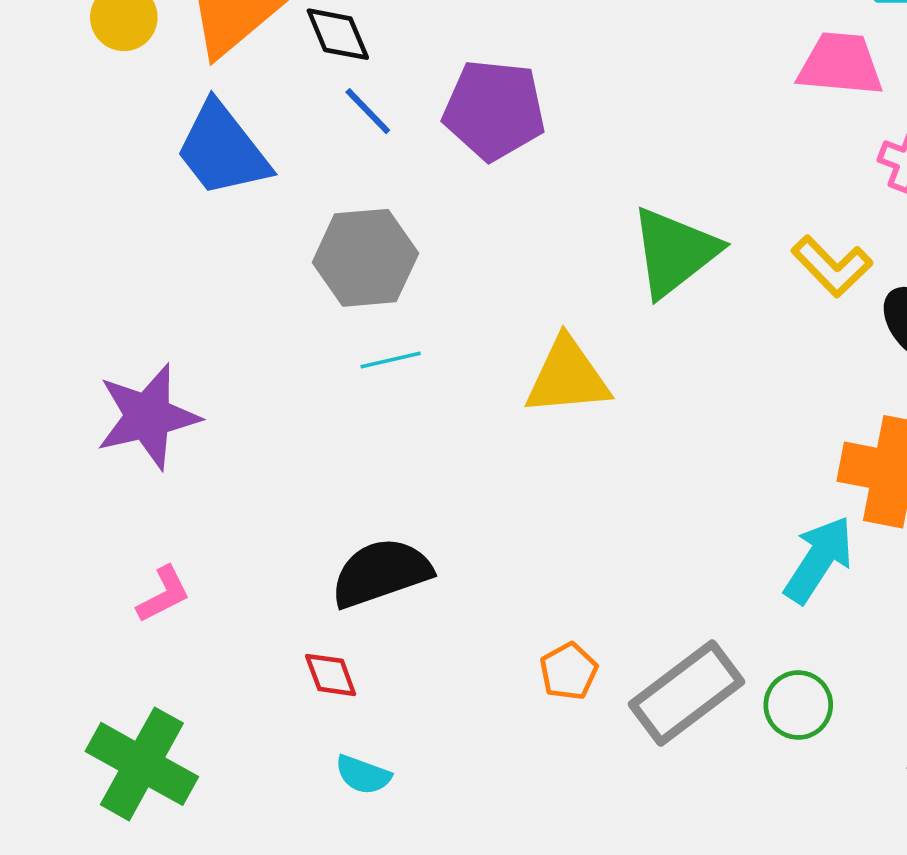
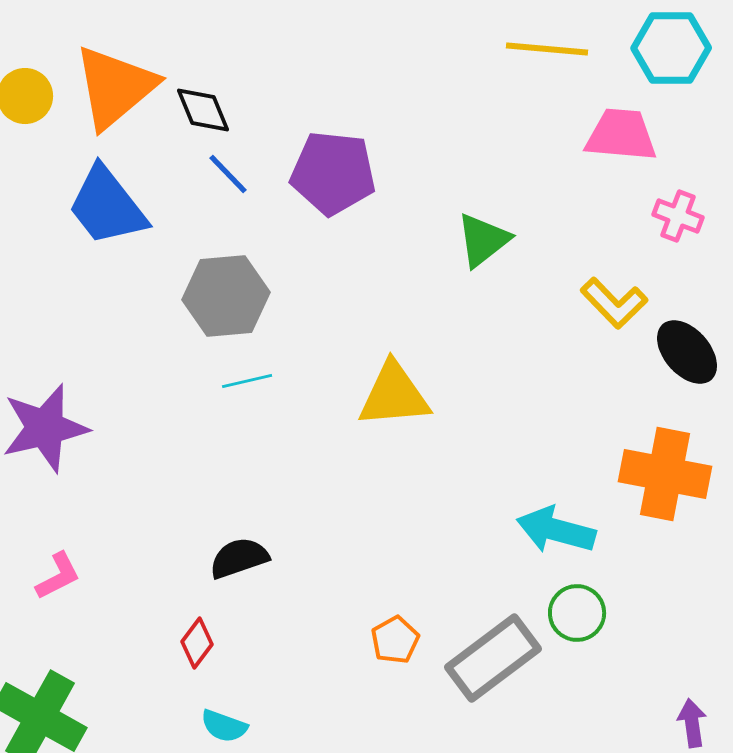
green triangle: (674, 252) -> (483, 240), moved, size x0.7
cyan arrow: (819, 560) -> (556, 530), moved, turned -108
black semicircle: (381, 573) -> (239, 558), size x0.7
red diamond: (331, 675) -> (197, 643), turned 57
green circle: (798, 705) -> (577, 613), moved

